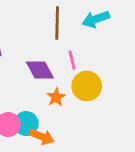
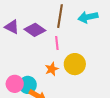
pink line: (72, 60) -> (57, 43), moved
purple diamond: (40, 70) -> (35, 30), moved, turned -35

